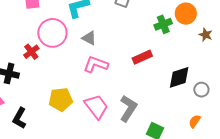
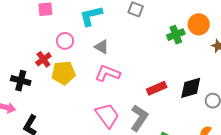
pink circle: (52, 33) -> (65, 41), size x0.6
red rectangle: (142, 57) -> (157, 88), moved
yellow pentagon: (61, 99) -> (63, 73), moved

